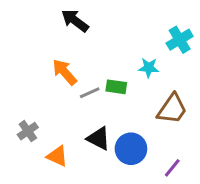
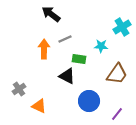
orange arrow: (65, 72) -> (44, 49), turned 42
gray line: (90, 93) -> (65, 39), moved
black triangle: (99, 138) -> (67, 76), moved

